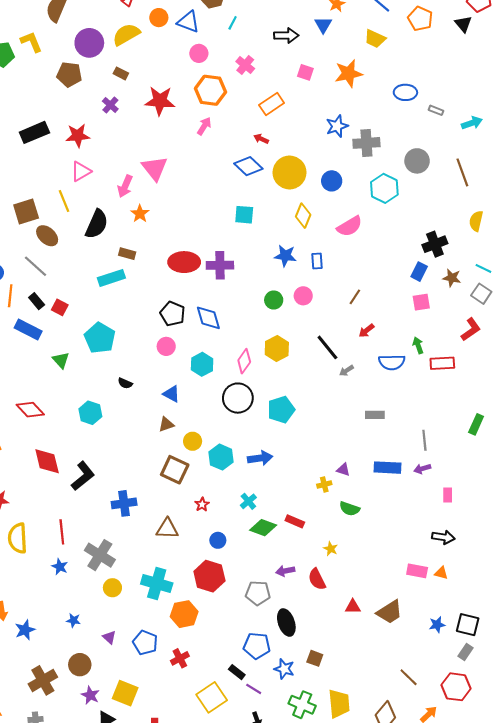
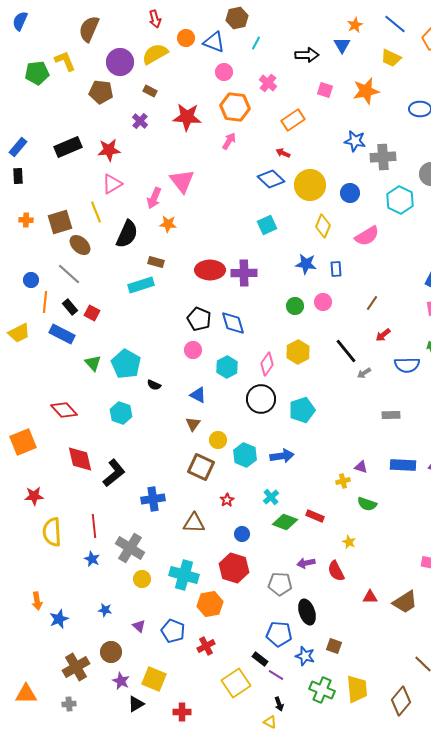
blue star: (337, 126) -> (355, 141), turned 30
orange star: (140, 214) -> (168, 224), turned -30
cyan square: (244, 215) -> (267, 225), turned -30
cyan pentagon: (100, 338) -> (126, 364), moved
brown triangle: (166, 424) -> (193, 424), turned -35

